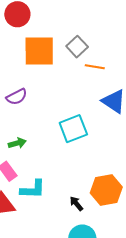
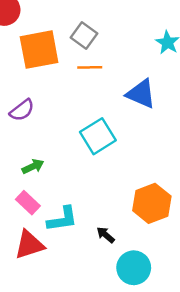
orange line: (95, 67) -> (90, 67), moved
black arrow: (76, 204) -> (106, 235), moved

